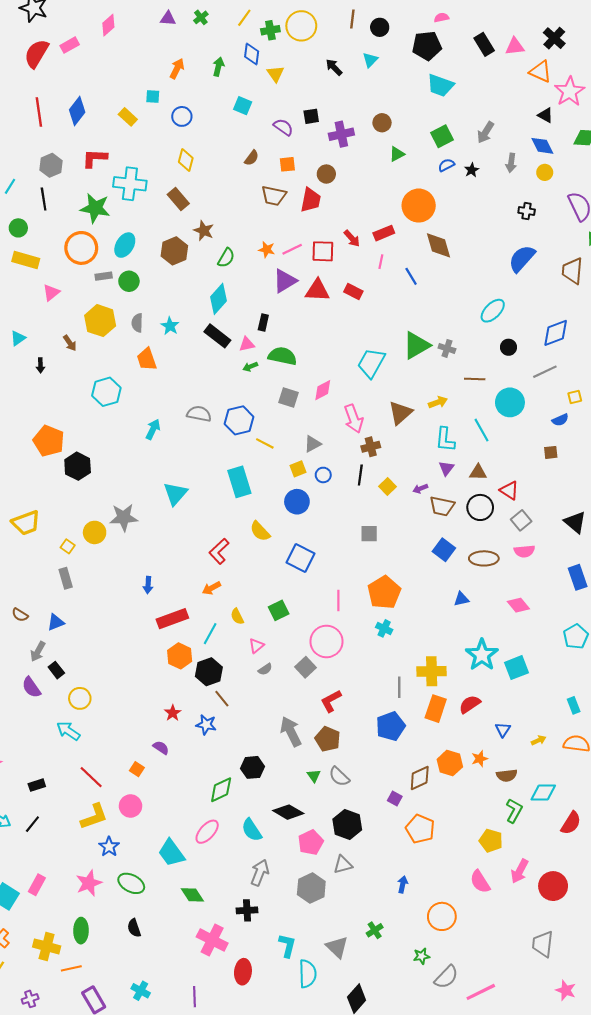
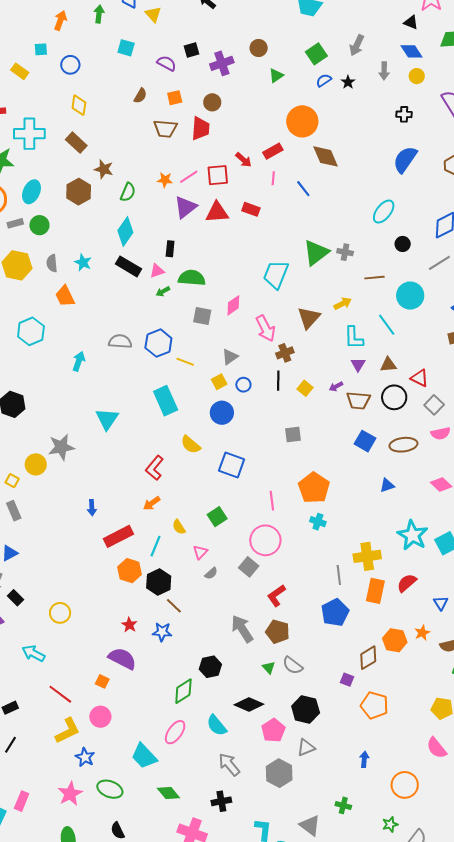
yellow circle: (80, 698) -> (60, 613), moved
purple semicircle: (161, 748) -> (122, 659), size x1.8
gray arrow: (260, 873) -> (229, 764), turned -55
green cross: (375, 930) -> (343, 805), turned -35

